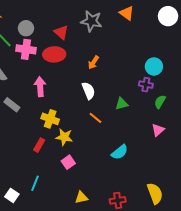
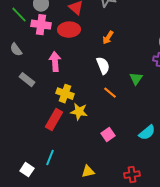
green triangle: (122, 104) -> (136, 79), turned -40
red rectangle: (39, 145) -> (54, 120), size x1.5
cyan semicircle: (120, 152) -> (147, 133), moved
pink square: (68, 162) -> (108, 135), moved
yellow triangle: (81, 197) -> (88, 172), moved

